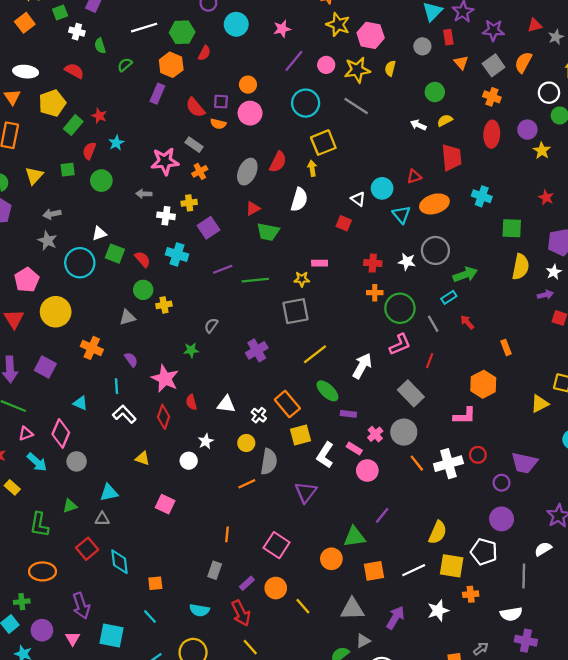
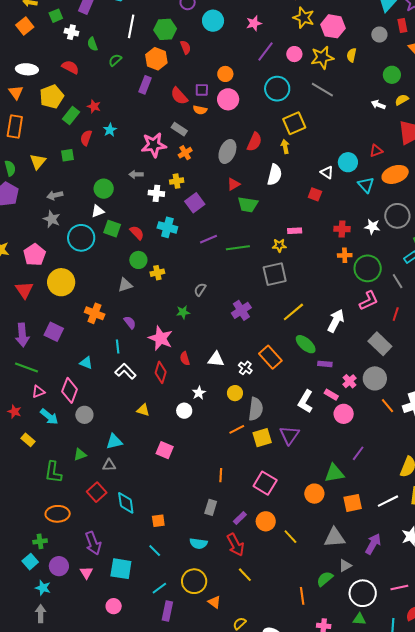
white line: (144, 28) -> (131, 26), turned -60
red semicircle: (204, 53) -> (186, 47), turned -48
green circle: (101, 181) -> (104, 189), moved
yellow square: (300, 435) -> (262, 438), moved

